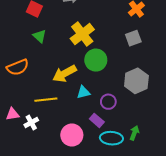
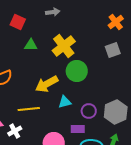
green triangle: (40, 36) -> (31, 45), moved, turned -40
gray hexagon: (136, 81) -> (116, 112), moved
purple rectangle: (97, 120) -> (78, 129), turned -40

